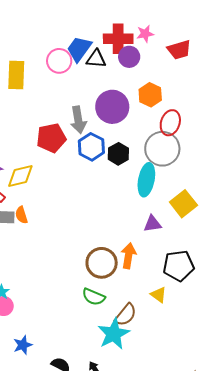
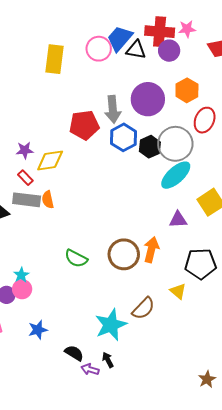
gray circle: (162, 149) -> (175, 144), moved
cyan ellipse: (146, 180) -> (176, 175), turned 32
green semicircle: (94, 297) -> (76, 258), moved
cyan star: (114, 334) -> (111, 325), moved

